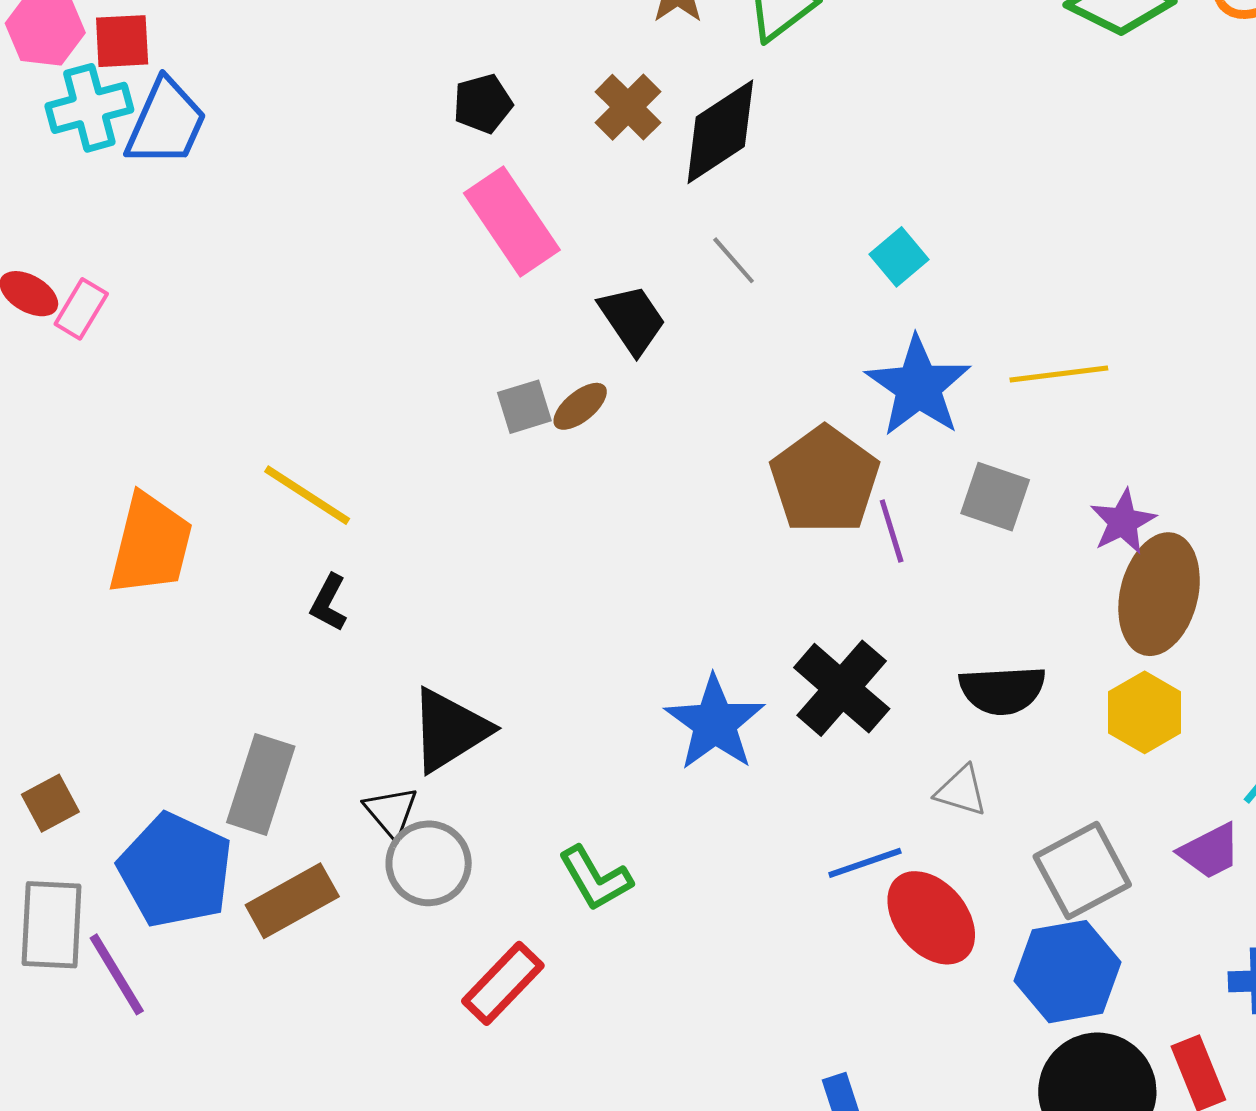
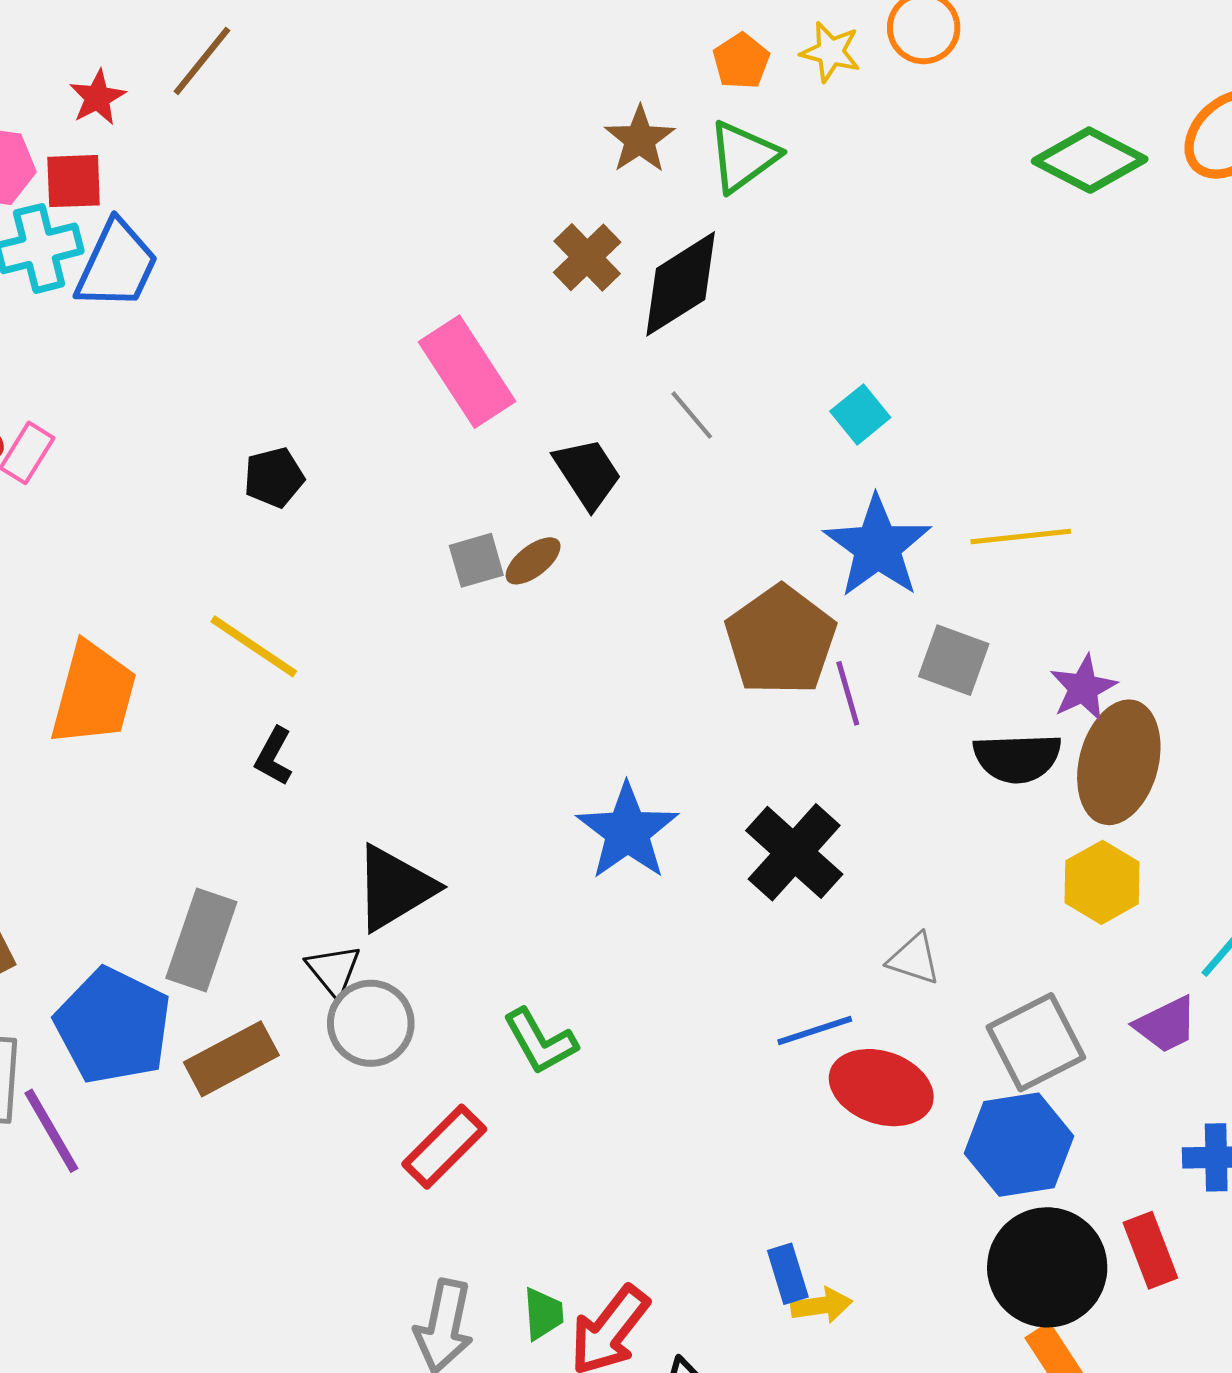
black pentagon: (483, 104) -> (274, 477), moved
black semicircle: (1002, 690) -> (1017, 758), moved
blue star: (715, 723) -> (627, 831), moved
red ellipse: (931, 918) -> (881, 1088), turned -32

